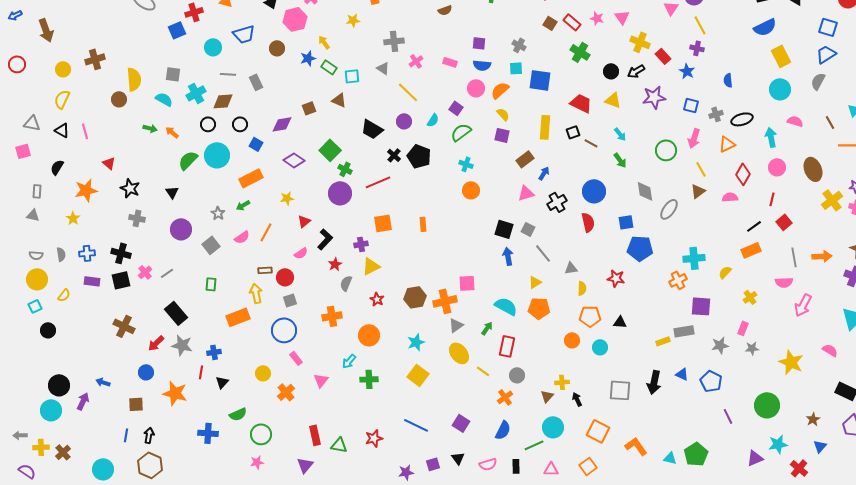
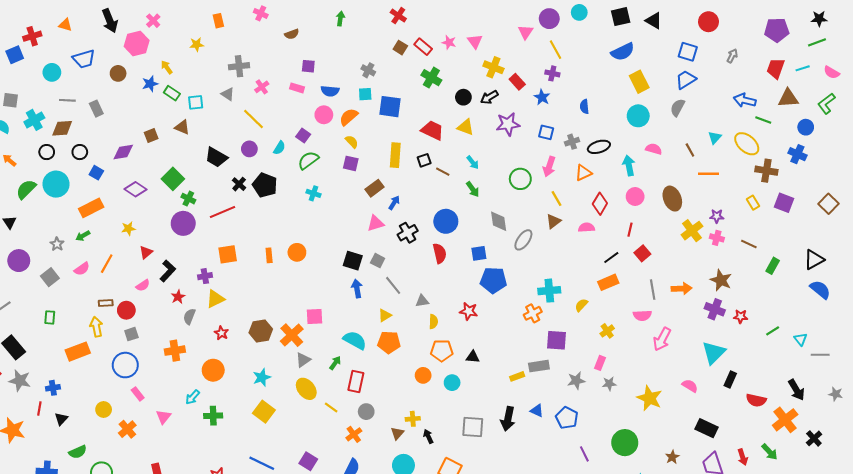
purple square: (479, 43) -> (308, 66), moved
orange circle: (471, 190) -> (297, 252), moved
orange cross: (445, 301) -> (292, 335), turned -30

